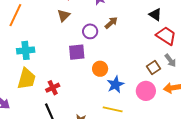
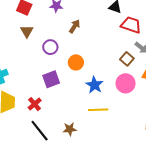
purple circle: (90, 31) -> (50, 47), moved
purple square: (77, 52) -> (51, 79), moved
orange circle: (100, 69) -> (76, 62), moved

